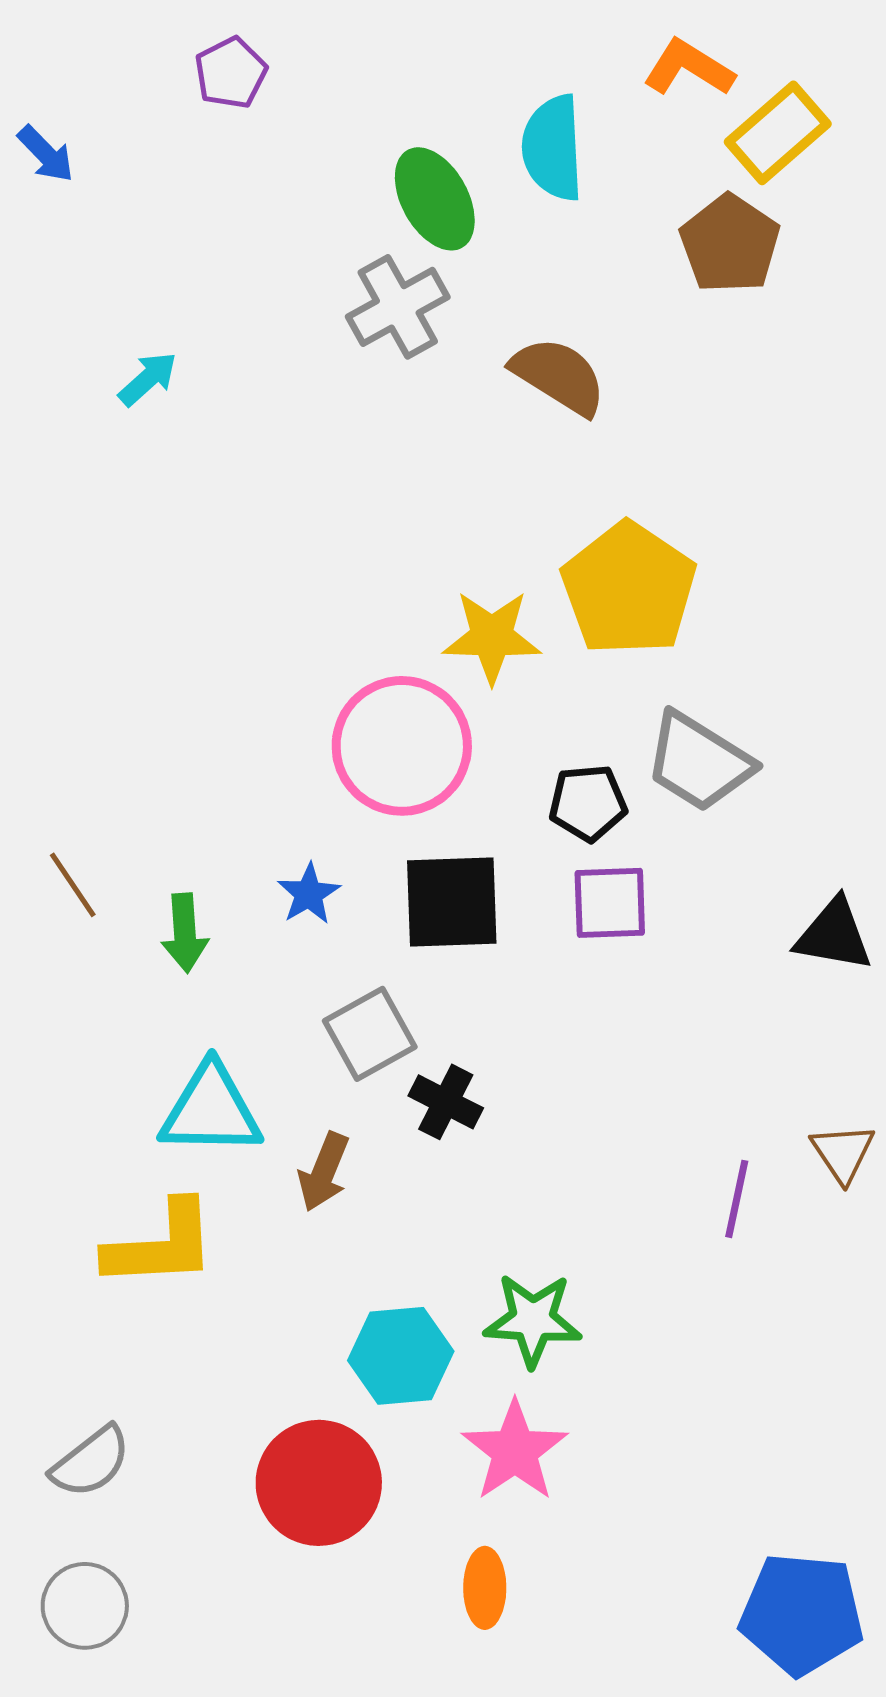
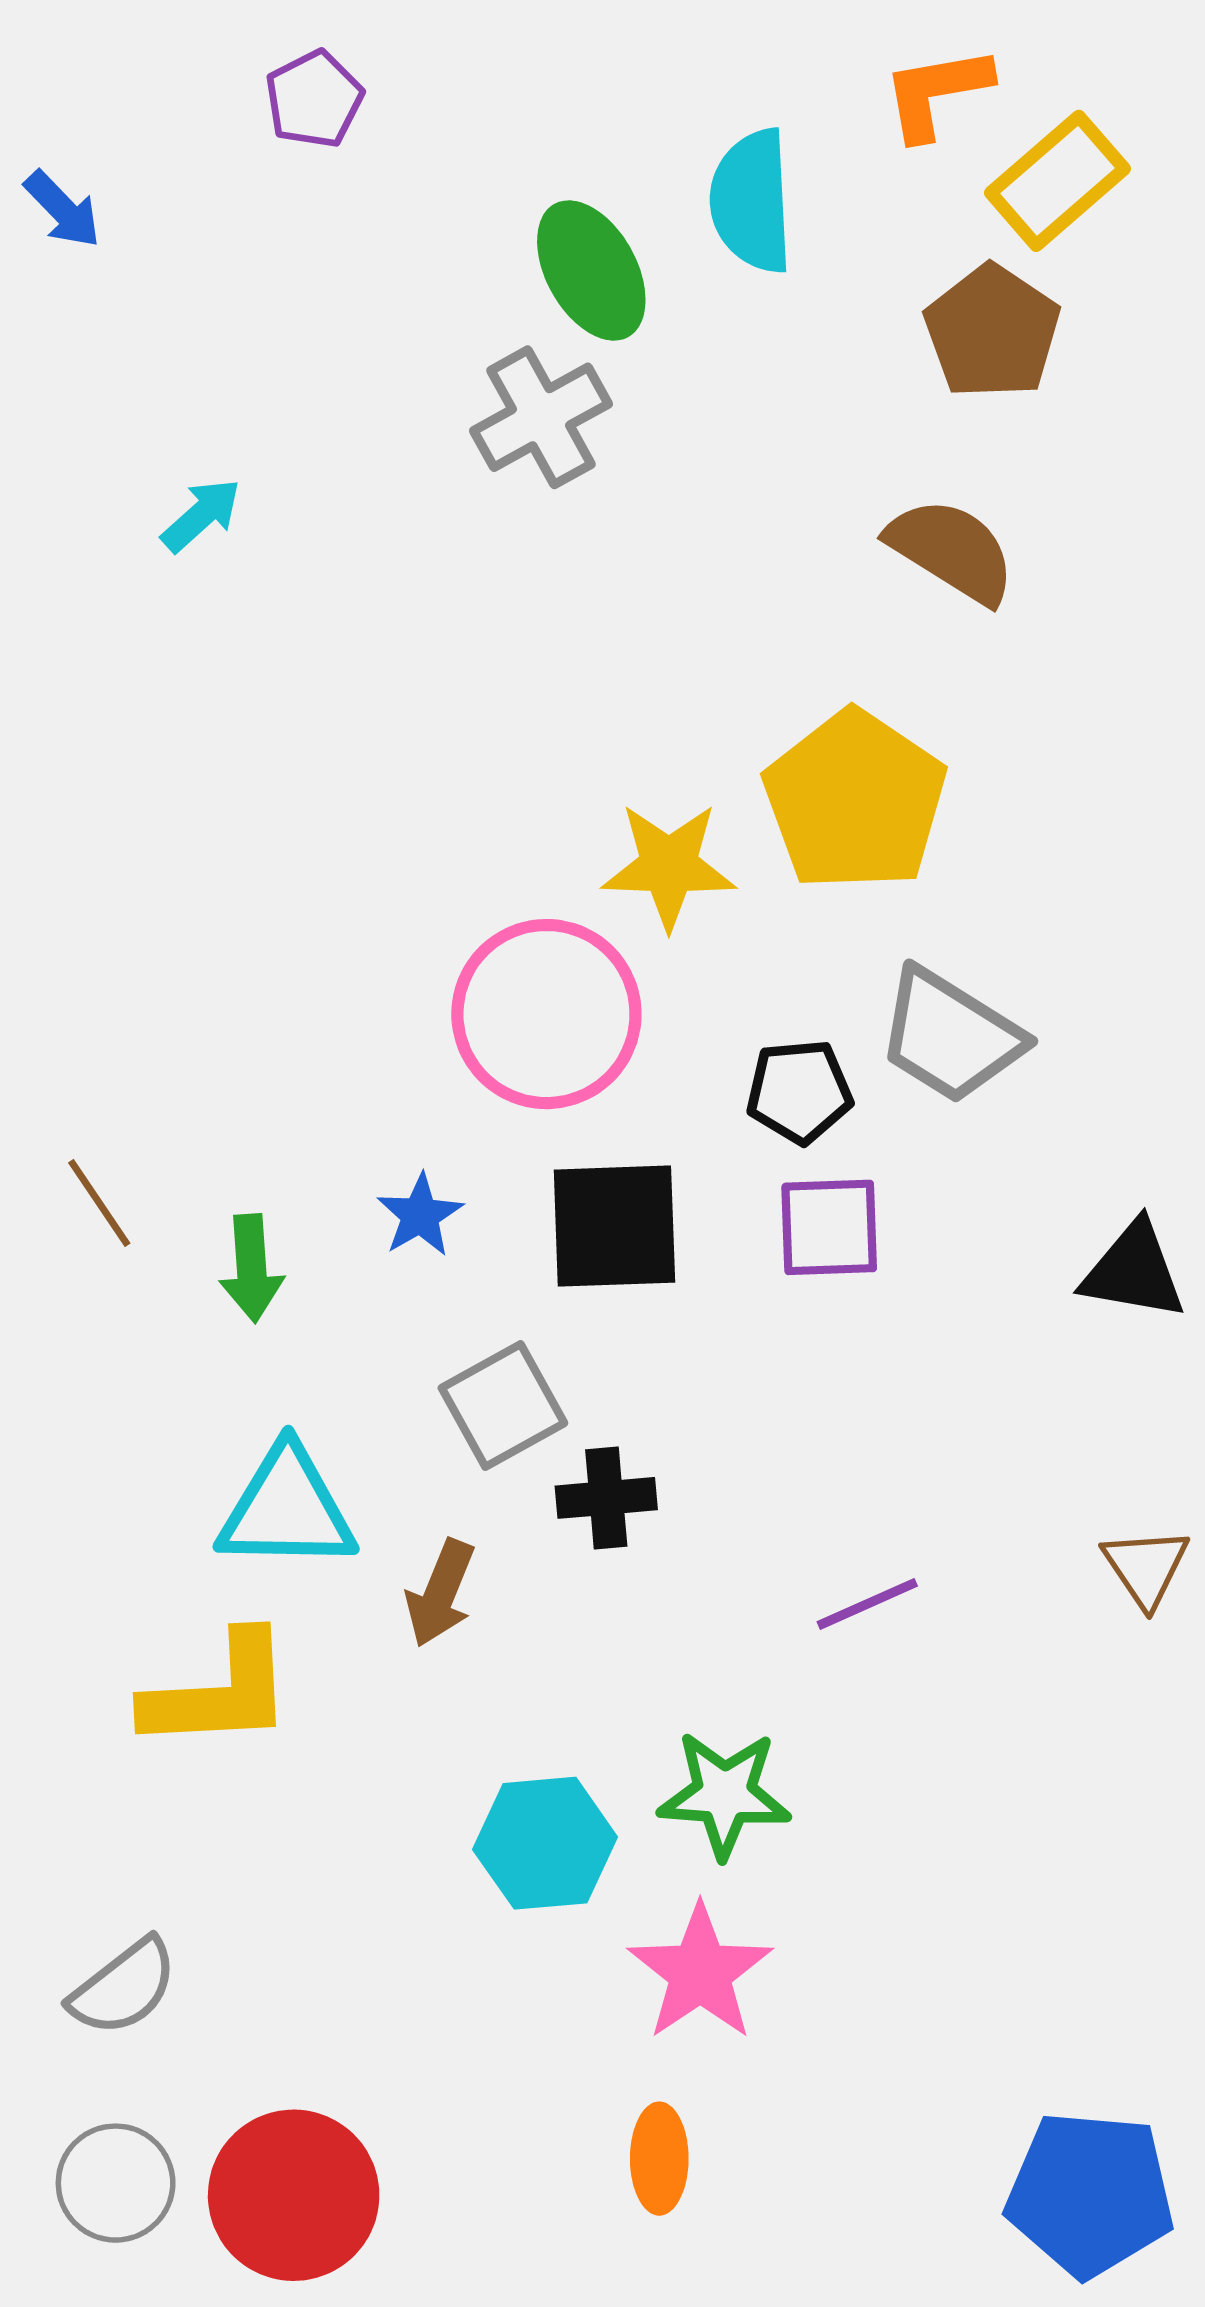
orange L-shape: (689, 68) -> (937, 92), turned -42
brown semicircle: (559, 376) -> (952, 551), moved
black cross: (446, 1102) -> (606, 1498), turned -32
purple line: (737, 1199) -> (867, 1604), moved, turned 54
red circle: (319, 1483) -> (294, 2195), moved

